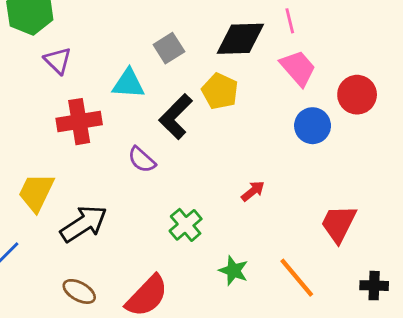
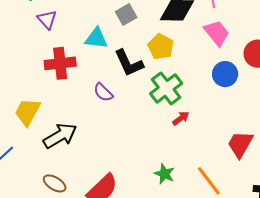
black L-shape: (176, 117) -> (129, 63), turned -72
green cross: (186, 225) -> (166, 88), moved, size x1.4

